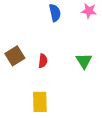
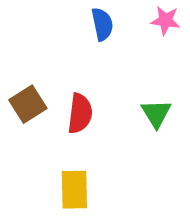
red semicircle: (43, 61) -> (80, 113), size x1.5

